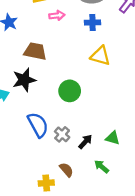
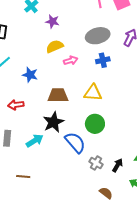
yellow triangle: (100, 56) -> (93, 93), moved
blue semicircle: (38, 125) -> (75, 142), moved

